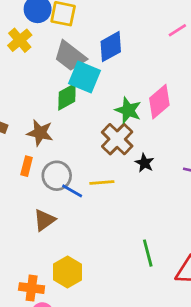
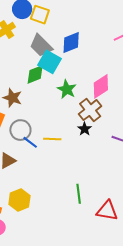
green star: (128, 110) -> (67, 89), moved
brown cross: (117, 139) -> (90, 110), moved

